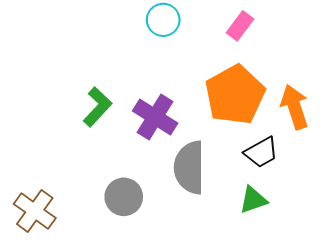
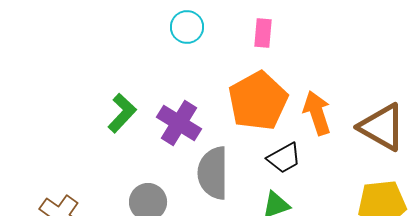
pink rectangle: (240, 26) -> (263, 33), turned -32

